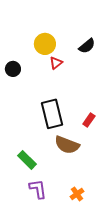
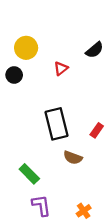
yellow circle: (45, 44) -> (26, 48), moved
brown semicircle: (67, 145) -> (73, 158), size x0.7

